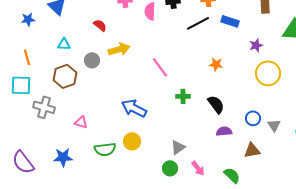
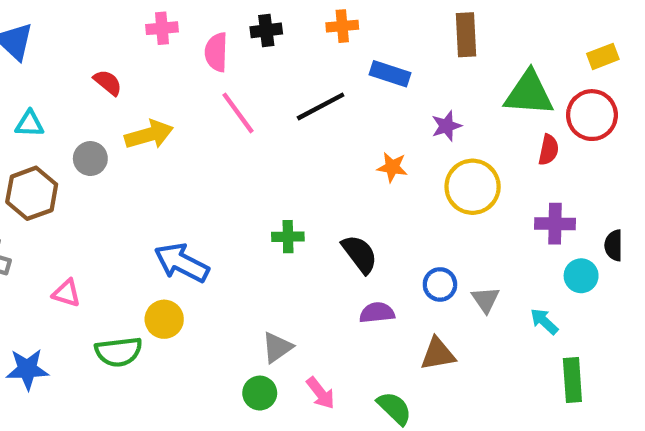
black line: (198, 23) -> (321, 106), moved
orange star: (216, 64) -> (392, 167), moved
pink line: (160, 67) -> (238, 113), moved
yellow circle: (132, 141) -> (164, 319), moved

